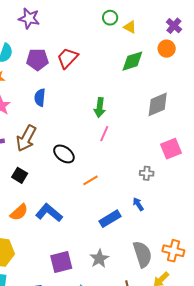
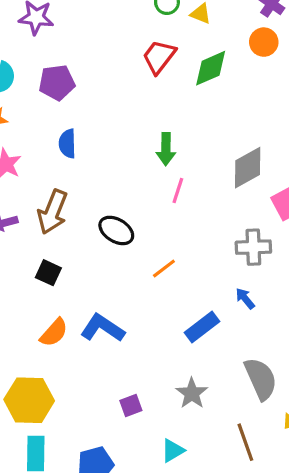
red trapezoid: (67, 58) -> (159, 57), moved
gray diamond: (158, 104) -> (248, 168), moved
gray cross: (147, 173) -> (253, 247), size x1.5
purple square: (61, 262) -> (131, 405), size x0.6

